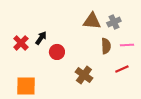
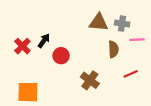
gray cross: (114, 22) -> (122, 24), turned 32
pink line: (127, 45) -> (137, 40), moved

